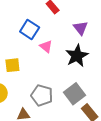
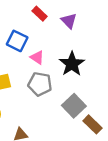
purple triangle: (81, 28) -> (69, 21), moved
gray pentagon: (42, 95) -> (40, 84), moved

